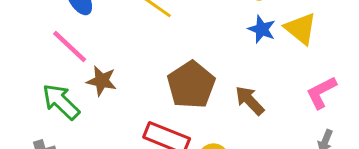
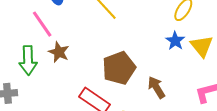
green arrow: (61, 102) -> (28, 60), turned -148

